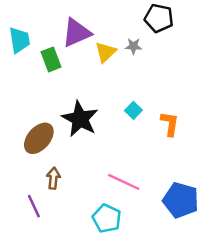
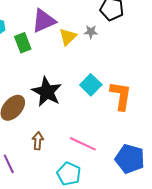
cyan square: (133, 110) -> (91, 85), size x1.5
orange L-shape: (170, 124) -> (121, 96), size x1.4
brown arrow: (53, 178) -> (38, 141), moved

